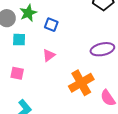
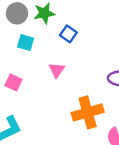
pink triangle: (49, 55) -> (57, 70), turned -32

